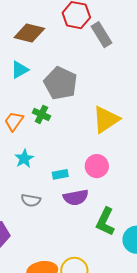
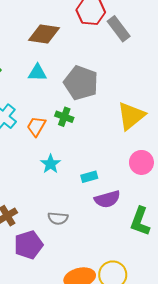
cyan triangle: (20, 70) -> (37, 73), turned 36
pink circle: (97, 166) -> (141, 162), moved
gray semicircle: (31, 200) -> (58, 218), moved

